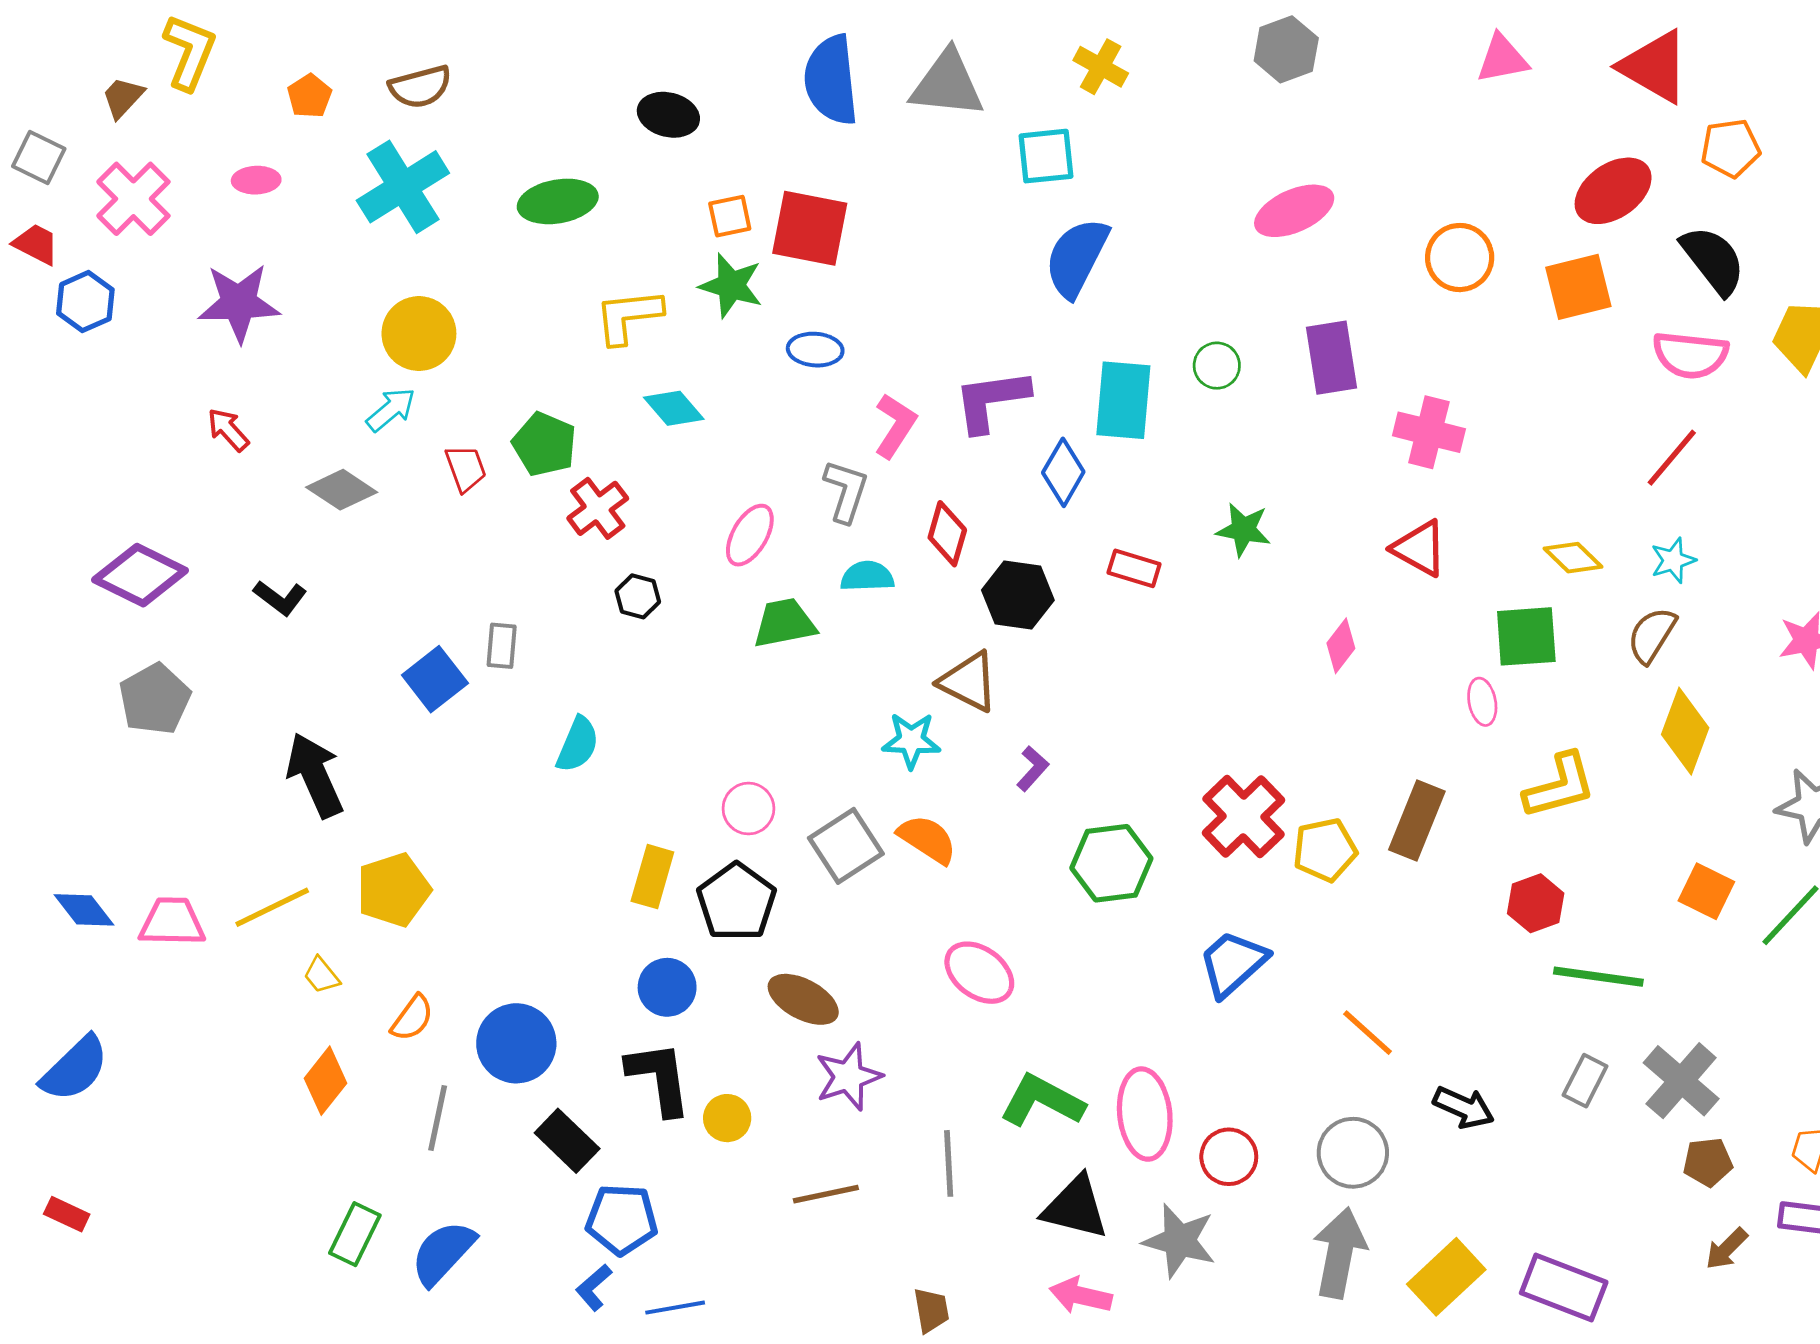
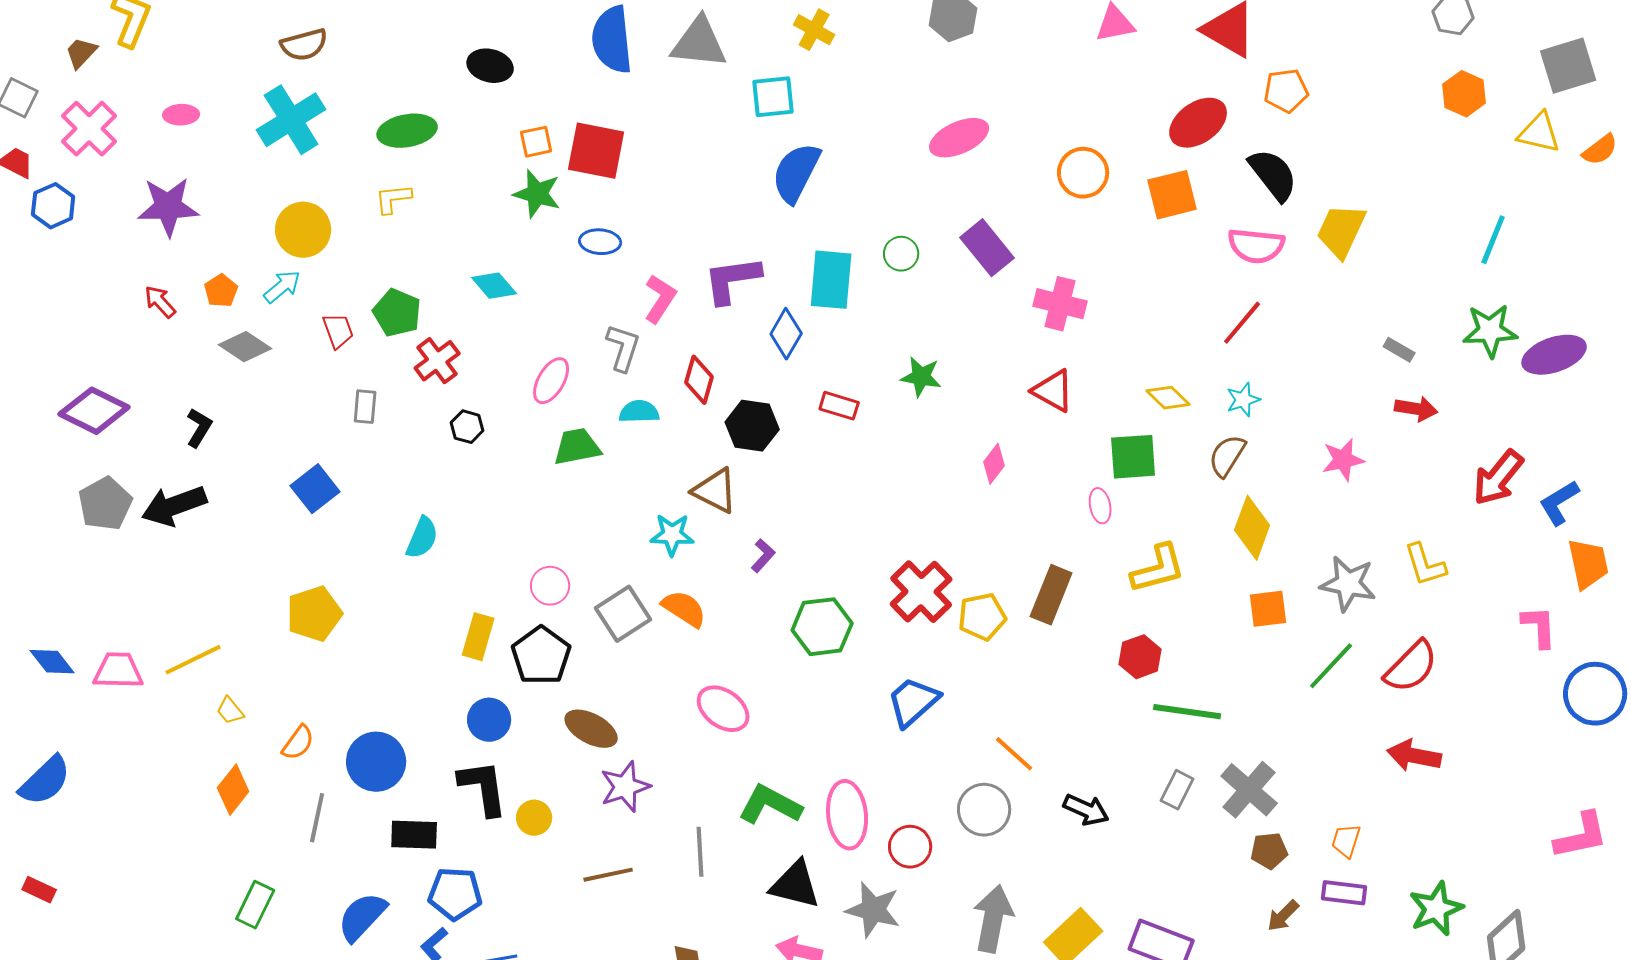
orange pentagon: (310, 96) -> (221, 291), moved
yellow L-shape: (628, 316) -> (393, 199), moved, size x0.7
purple rectangle: (1332, 358) -> (987, 248), turned -30
black L-shape: (280, 598) -> (199, 428), turned -96
gray rectangle: (502, 646) -> (365, 407), moved
black arrow: (315, 775) -> (174, 506), moved, turned -86
yellow pentagon: (394, 890) -> (314, 614), moved
orange square: (1706, 891) -> (1268, 609), moved, turned -33
black rectangle: (567, 1141) -> (414, 835), turned -42
gray circle: (1353, 1153) -> (984, 810), moved
blue semicircle: (443, 1253) -> (362, 917), moved

